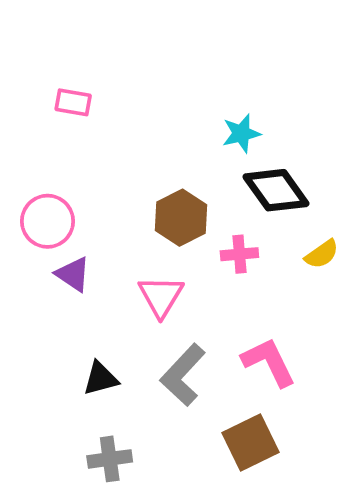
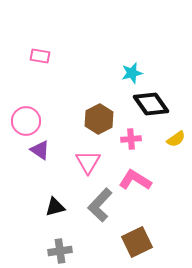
pink L-shape: (269, 362) -> (135, 180), moved, turned -32

